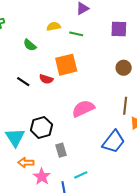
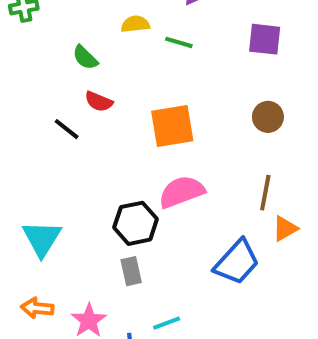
orange square: (66, 65) -> (172, 126), moved
red semicircle: (46, 79) -> (99, 101), moved
black hexagon: (41, 127) -> (136, 223), moved
orange arrow: (26, 163) -> (37, 308), moved

